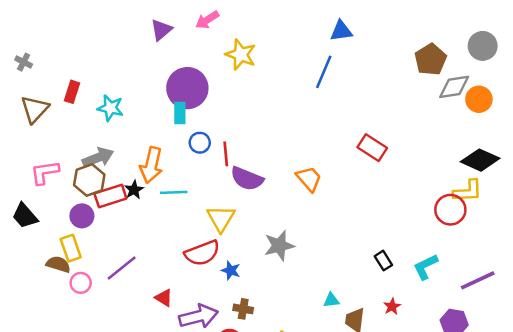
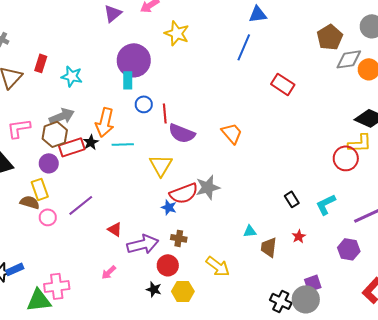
red rectangle: (372, 148) -> (283, 84), moved
red semicircle: (202, 253) -> (184, 193), moved

